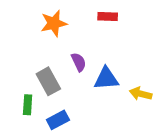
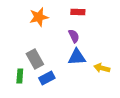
purple semicircle: (79, 62) -> (74, 36), moved
blue rectangle: (58, 120) -> (47, 78), moved

